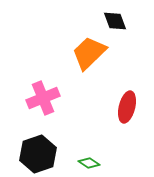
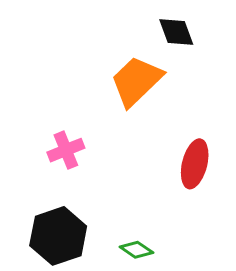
pink cross: (43, 98) -> (66, 150), size x0.7

